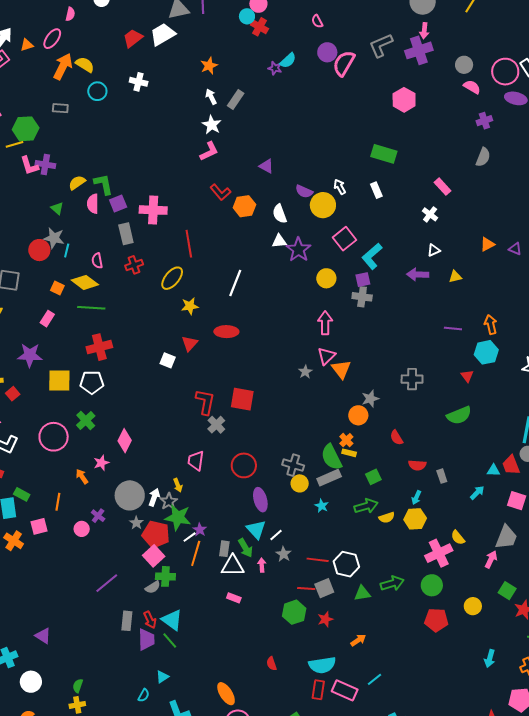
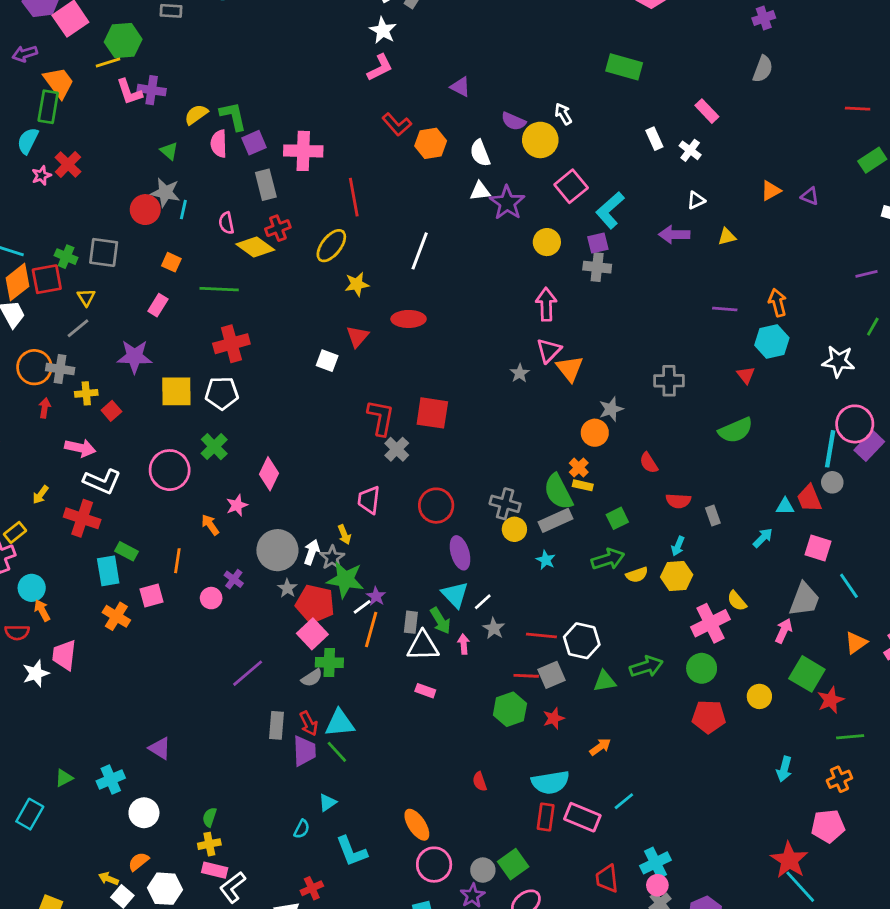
white rectangle: (376, 190) -> (654, 139), moved
yellow diamond: (85, 282) -> (255, 247), moved
green square: (507, 591) -> (807, 674), size x1.4
cyan triangle: (172, 620) -> (340, 723), turned -40

